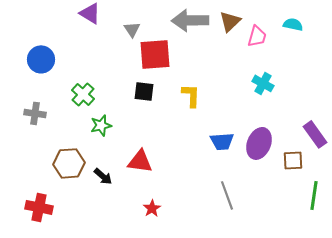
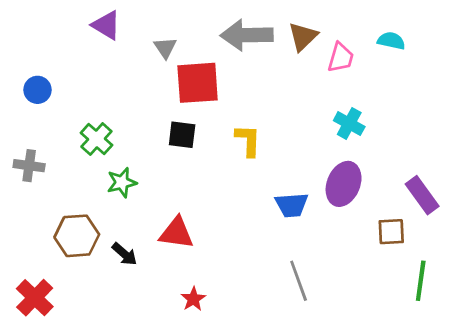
blue circle: (41, 59) -> (37, 90), size x0.7
purple ellipse: (259, 143) -> (344, 184), moved
red cross: (39, 207) -> (35, 298), turned 32

